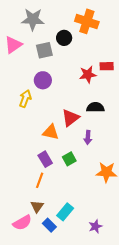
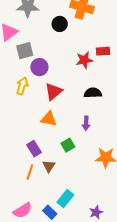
gray square: (44, 50) -> (25, 51), moved
red triangle: (70, 118) -> (54, 92), moved
purple rectangle: (45, 159) -> (34, 149), moved
orange line: (40, 180) -> (30, 172), moved
brown triangle: (37, 206) -> (49, 166), moved

